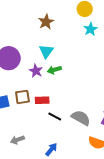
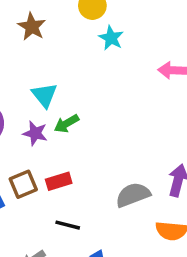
brown star: (46, 22) -> (32, 27), moved
black line: (55, 117) -> (68, 225), moved
gray semicircle: (81, 118) -> (133, 195), turned -36

